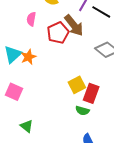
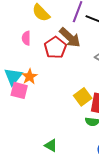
pink square: (14, 92) -> (19, 90), moved
green triangle: (27, 126) -> (51, 145), moved

